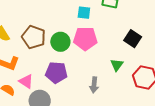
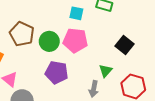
purple pentagon: (56, 73) -> (57, 72), moved
gray arrow: (94, 85) -> (94, 89), moved

